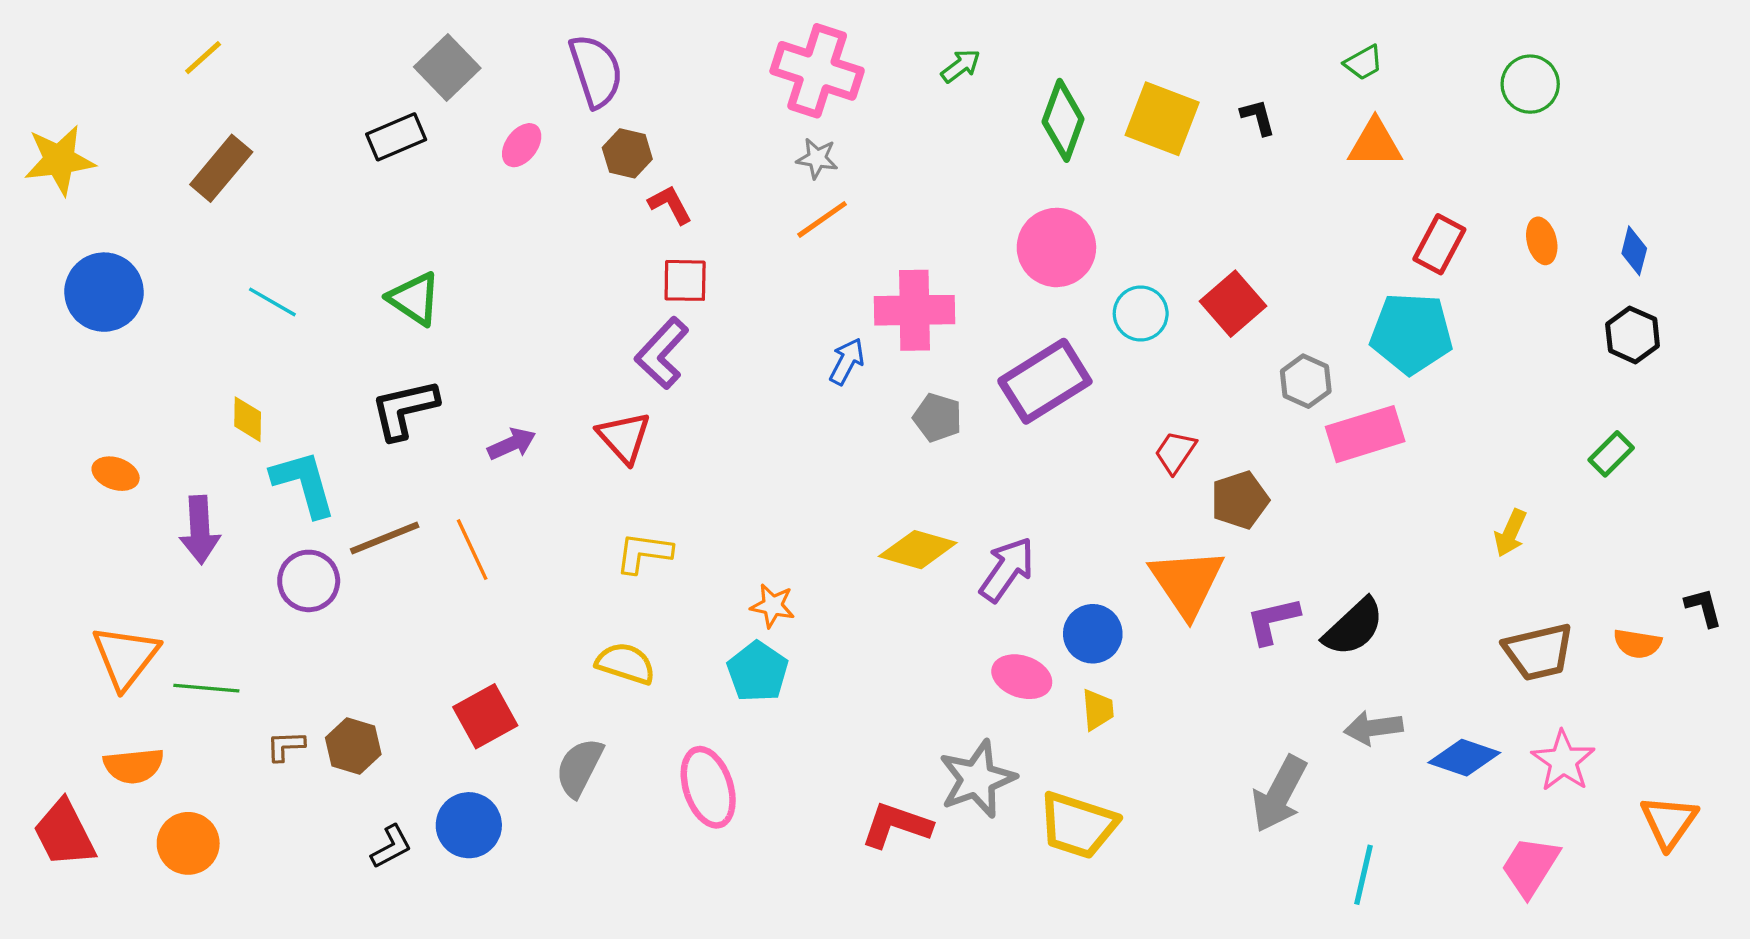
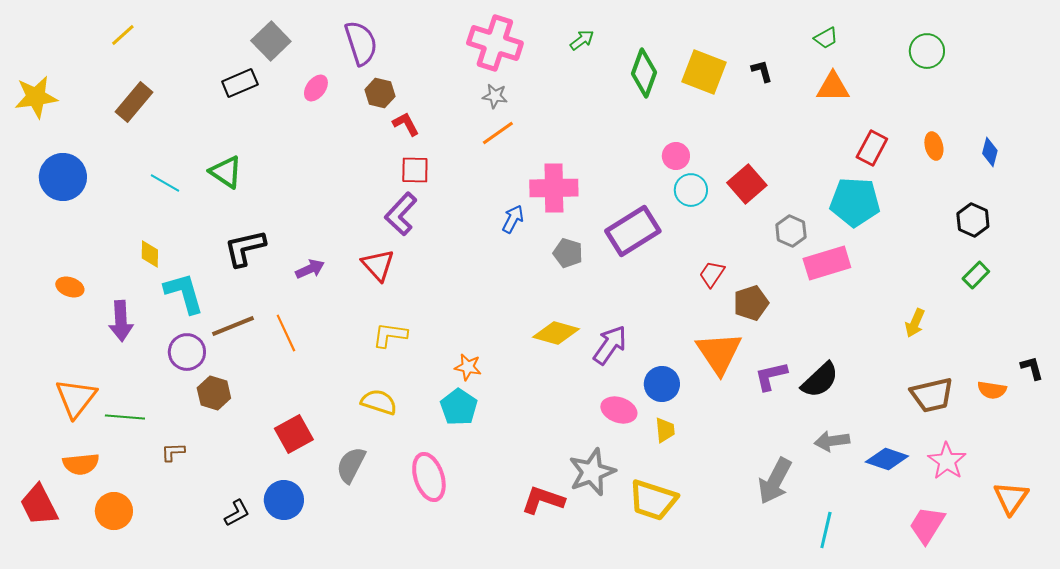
pink circle: (1056, 247) -> (676, 156), moved, size x0.6
green triangle: (414, 299) -> (226, 172), moved
black hexagon: (1633, 335) -> (973, 220), moved
brown hexagon: (353, 746) -> (214, 393), moved

